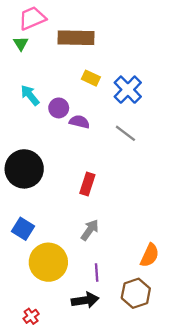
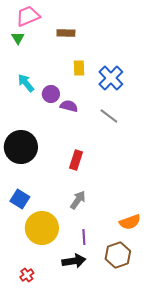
brown rectangle: (76, 38) -> (66, 33), size x0.6
yellow rectangle: (91, 78) -> (79, 68), turned 63
orange semicircle: (150, 255) -> (130, 222), turned 45

